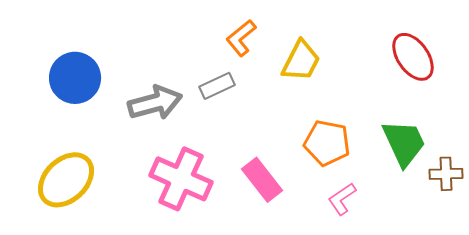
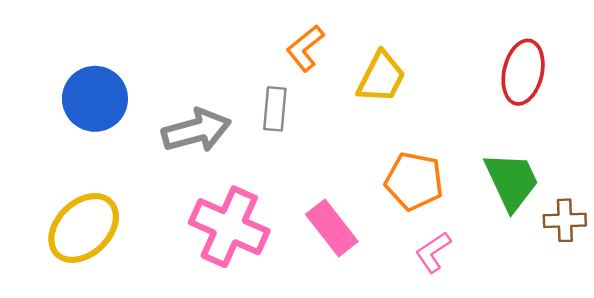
red ellipse: (413, 57) -> (523, 72), turned 48
gray rectangle: (217, 86) -> (275, 109), turned -60

